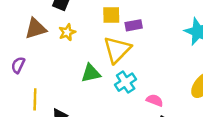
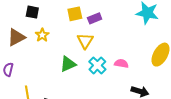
yellow triangle: (117, 50) -> (85, 41), size x0.7
pink semicircle: (155, 100) -> (121, 63), moved

